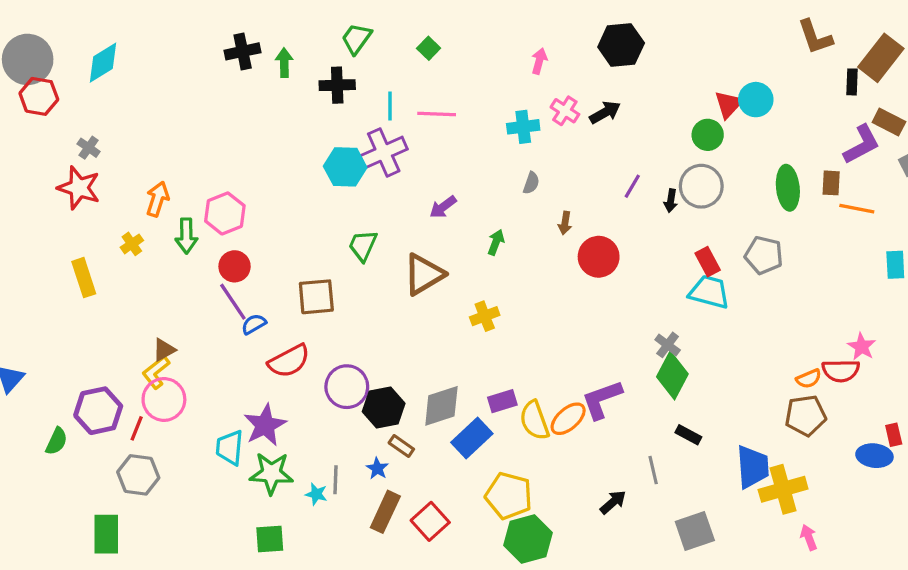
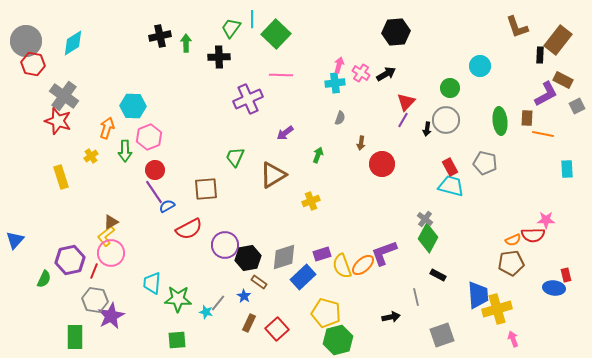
green square: (429, 48) -> (276, 34), size x2.0
pink arrow: (539, 61) -> (339, 65), moved
red triangle: (729, 104) -> (406, 102), moved
cyan line: (390, 106) -> (252, 19), moved
gray cross: (89, 148) -> (64, 96), size x2.0
cyan hexagon: (345, 167) -> (133, 106), moved
pink star: (862, 347) -> (546, 220), turned -30
purple star: (265, 425) -> (111, 316), moved
gray line: (336, 480) -> (218, 303), turned 36
black arrow: (613, 502) -> (391, 317), turned 30
brown rectangle: (385, 512) -> (249, 323), size x0.7

